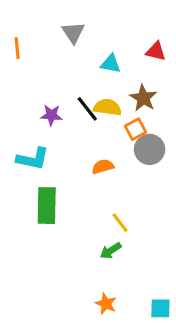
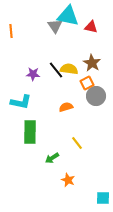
gray triangle: (73, 33) -> (55, 26), moved
red triangle: (156, 51) -> (91, 27), moved
cyan triangle: (111, 64) -> (68, 16), moved, size x1.6
green arrow: (111, 251) -> (52, 158), moved
orange star: (106, 304) -> (68, 180), moved

